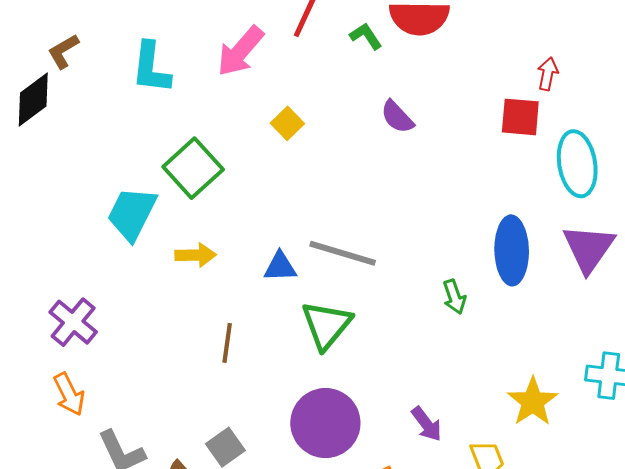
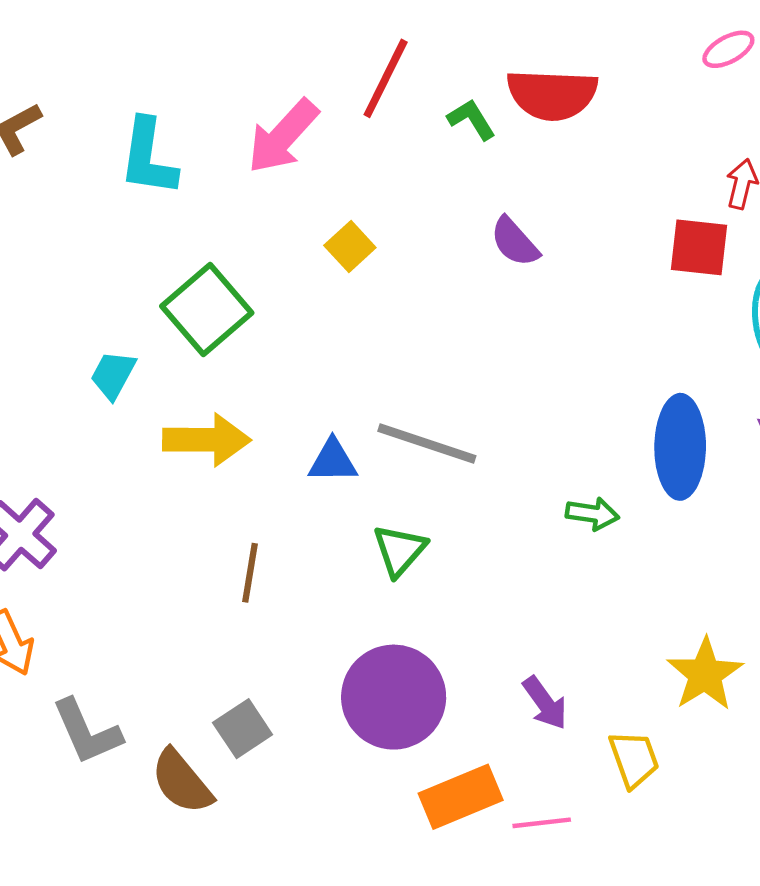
cyan trapezoid: (132, 214) -> (113, 375), size x0.6
yellow arrow: (196, 255) -> (207, 440), size x1.4
green arrow: (454, 297) -> (592, 514), turned -64
green triangle: (326, 325) -> (400, 550), size x0.7

